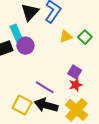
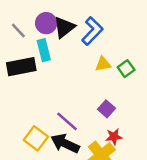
purple circle: (25, 46) -> (46, 23), moved
red star: (76, 85) -> (114, 137), moved

